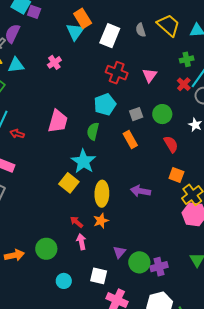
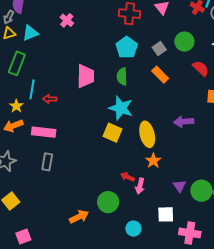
red arrow: (77, 222) -> (127, 177), moved
pink arrow: (81, 242) -> (140, 186), turned -140

